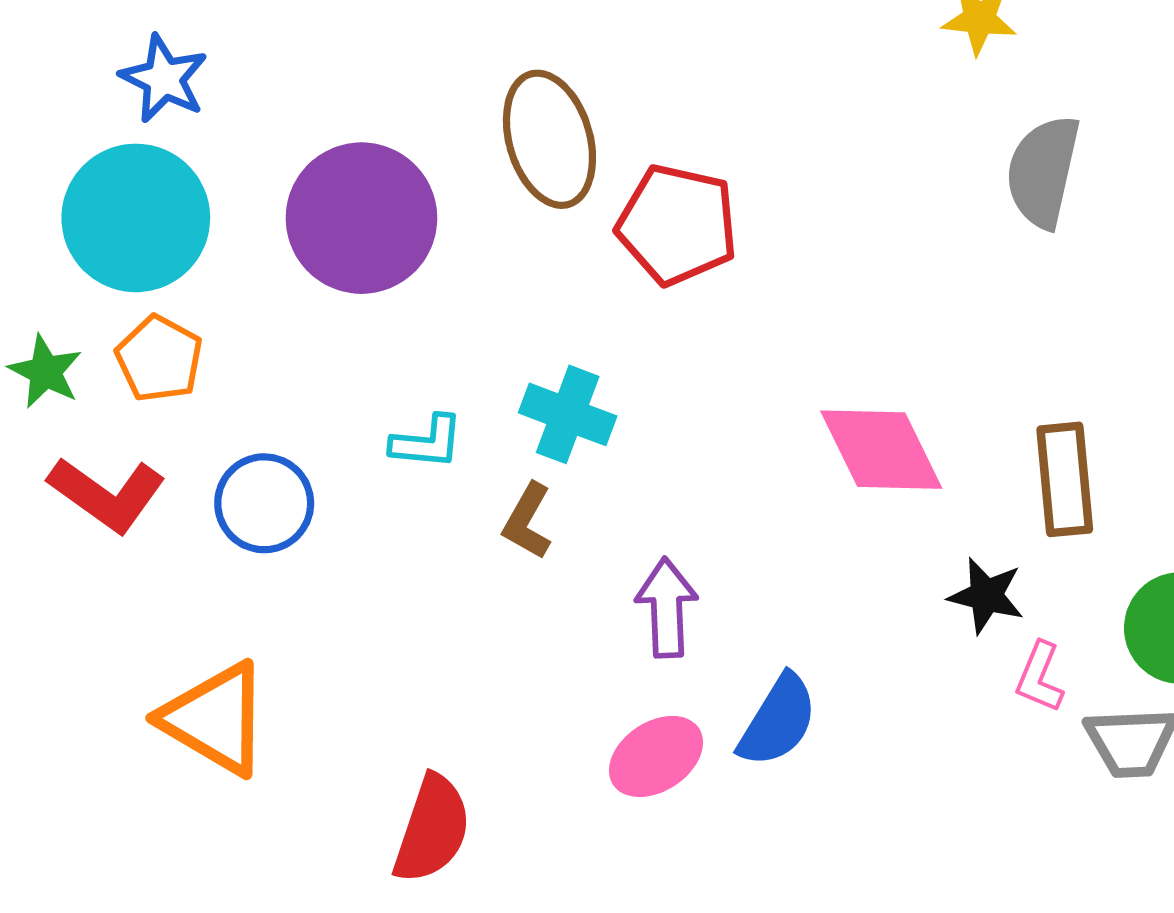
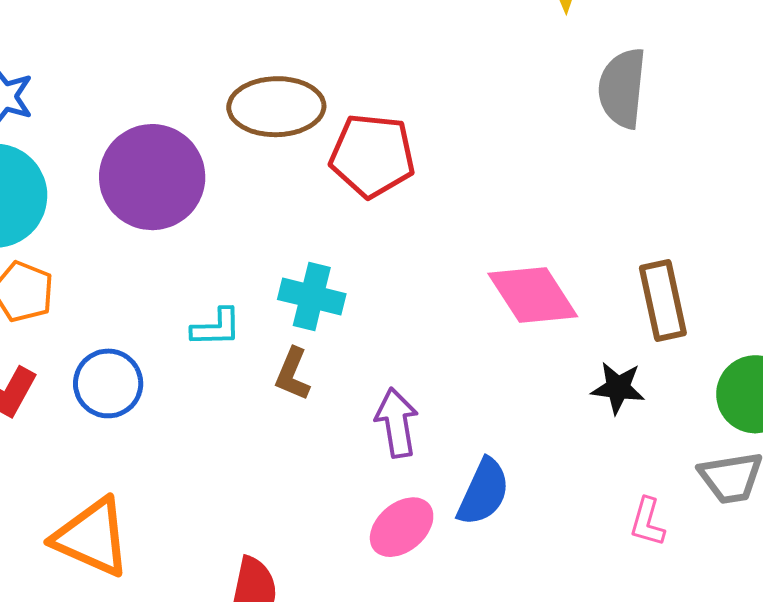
brown ellipse: (549, 139) -> (276, 107), turned -68
pink L-shape: (1040, 677) -> (647, 522), moved

